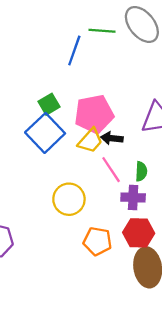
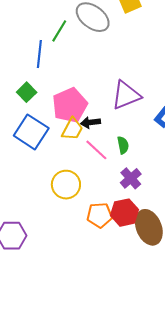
green line: (102, 31) -> (59, 31), turned -50
green square: (49, 104) -> (27, 92), moved
purple cross: (133, 198) -> (131, 178), moved, turned -30
red hexagon: (139, 233) -> (125, 213), moved

